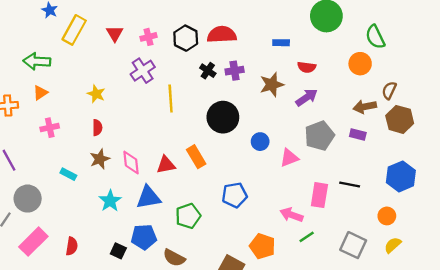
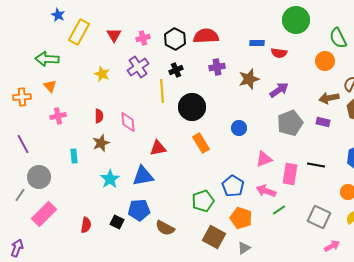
red semicircle: (307, 67) -> (279, 53), moved
black cross: (208, 71) -> (176, 70), moved, turned 32
orange triangle: (40, 93) -> (50, 86), turned -40
yellow star: (96, 94) -> (102, 74), moved
black circle: (223, 117) -> (192, 107), moved
orange rectangle: (196, 157) -> (201, 143), moved
pink triangle: (289, 158) -> (264, 159), moved
pink diamond: (131, 162) -> (128, 122), moved
cyan rectangle: (68, 174) -> (74, 156), turned 56
blue pentagon: (235, 195) -> (233, 186), moved, turned -30
green pentagon: (188, 216) -> (203, 201), moved
red semicircle: (72, 246) -> (86, 225), moved

